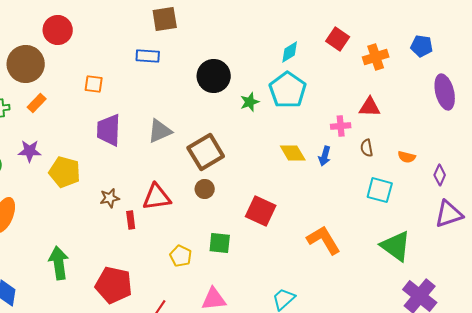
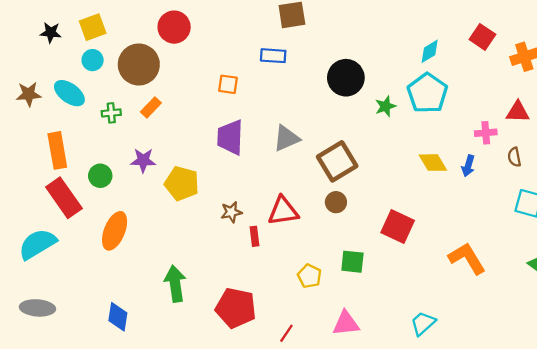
orange square: (94, 84) -> (228, 84), moved

